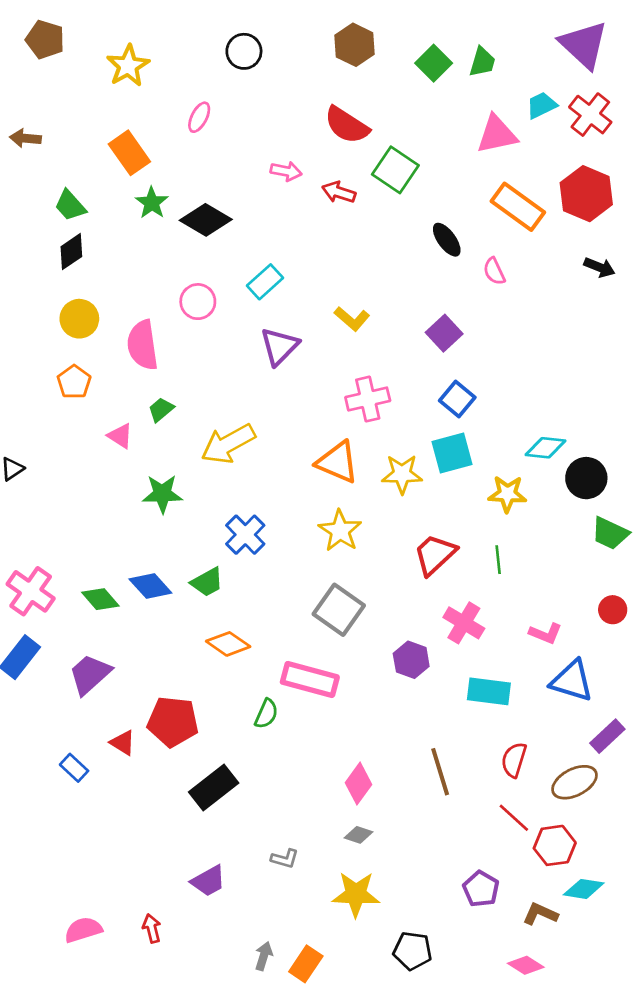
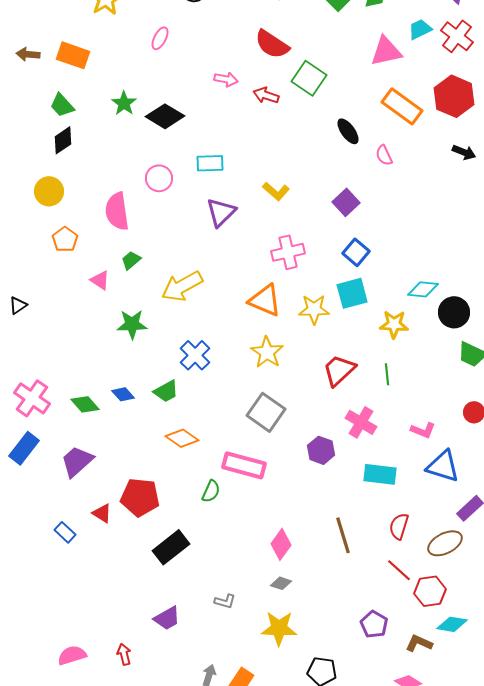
orange rectangle: (129, 153) -> (73, 55), moved, turned -36
cyan rectangle: (265, 282) -> (210, 163), turned 40
yellow circle: (79, 319) -> (49, 191), moved
blue diamond: (150, 586) -> (123, 394), size x0.7

